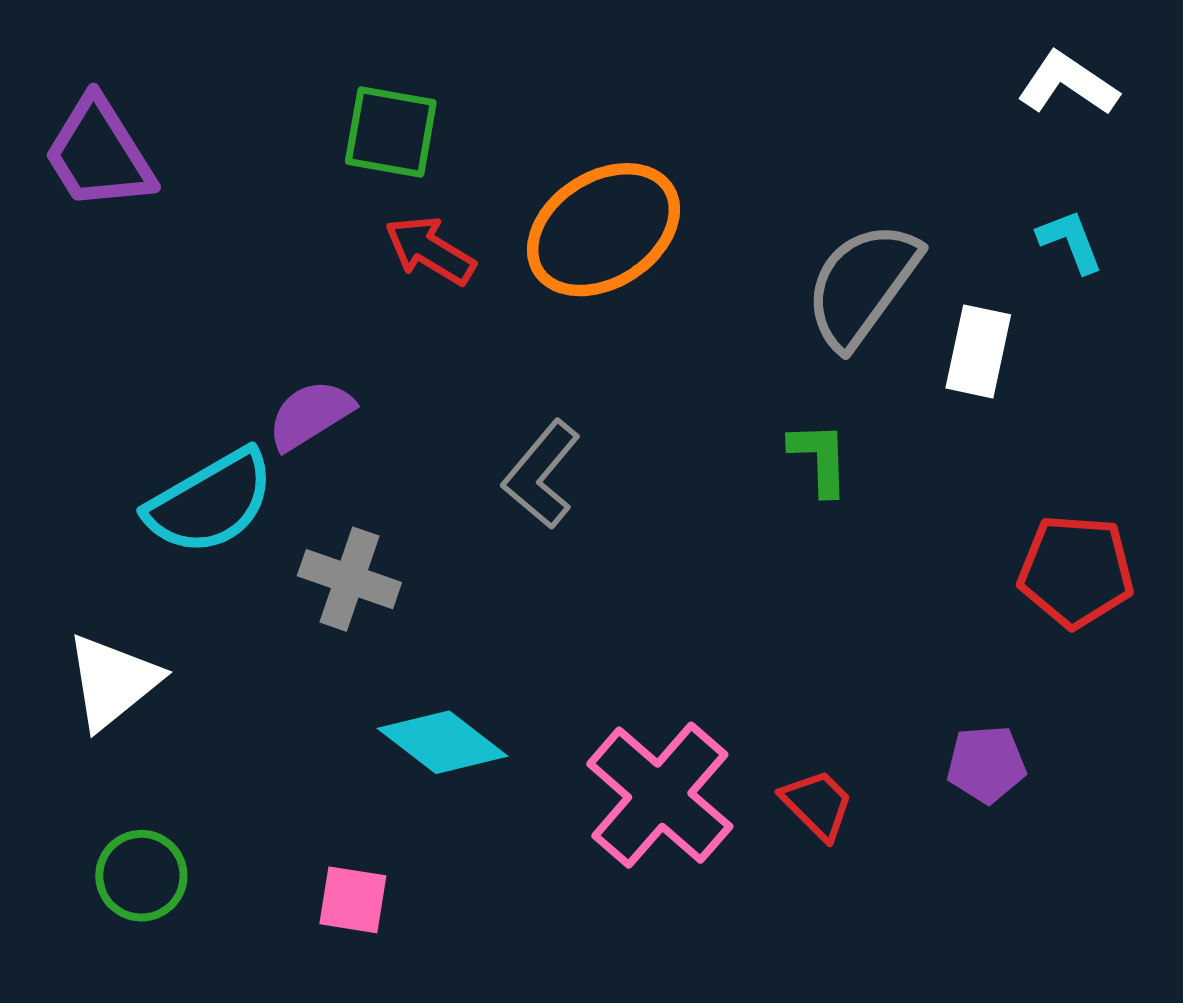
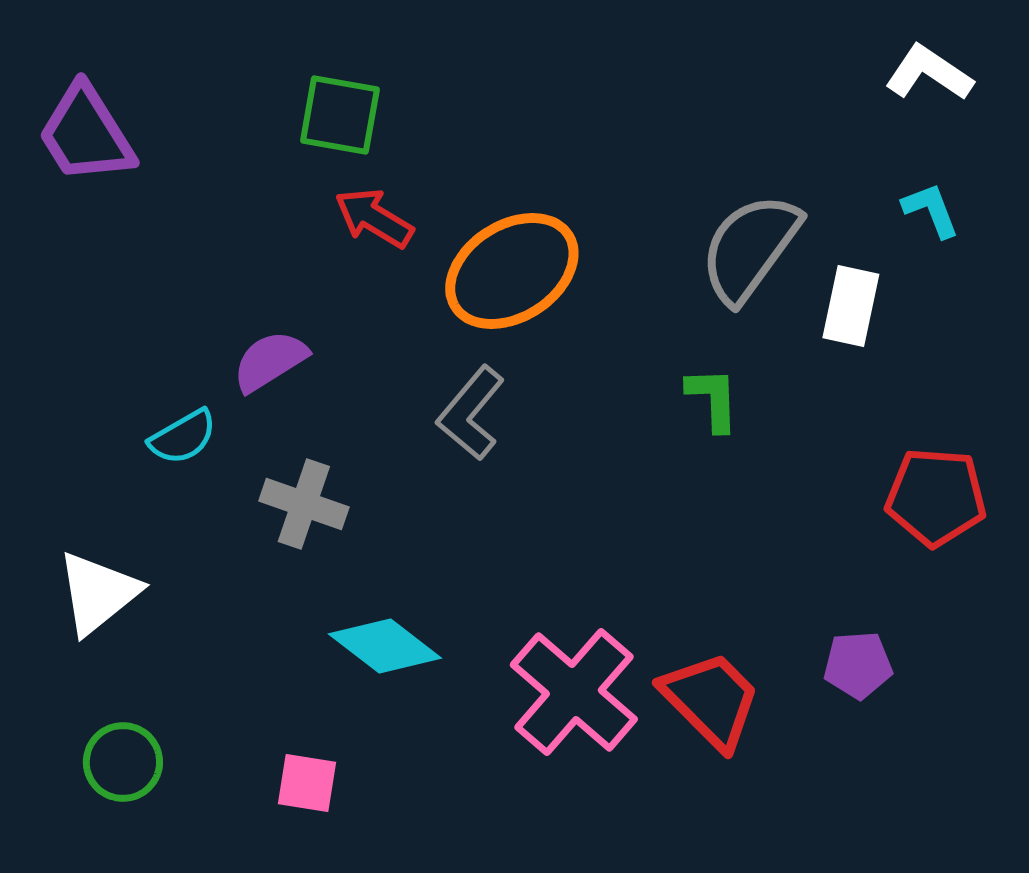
orange ellipse: (603, 230) -> (512, 271), moved
cyan semicircle: (210, 502) -> (183, 437), size x0.6
red trapezoid: (817, 804) -> (711, 700), size x1.6

